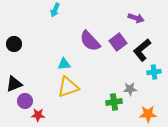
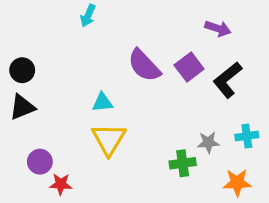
cyan cross: (154, 72) -> (247, 136), moved
black triangle: (14, 84) -> (22, 107), moved
yellow triangle: (68, 87) -> (109, 139), turned -40

